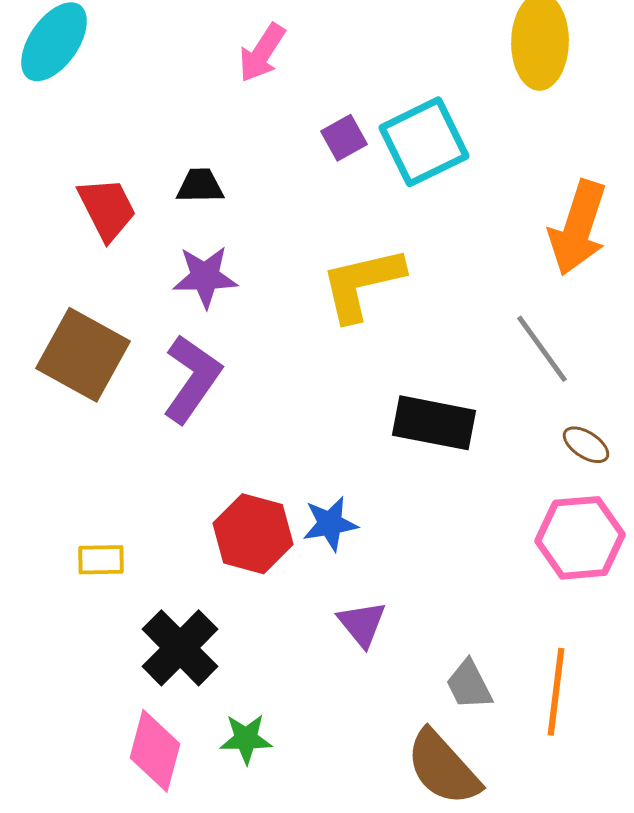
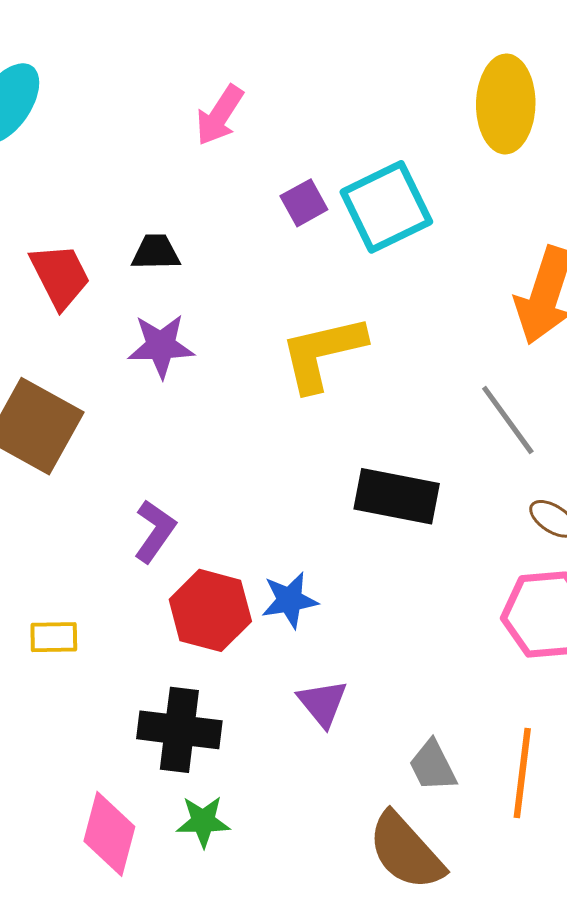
purple L-shape: (192, 379) -> (155, 531), moved, size x0.7
black cross: (180, 648) -> (179, 730), moved, turned -38

